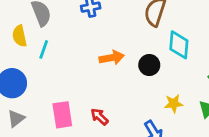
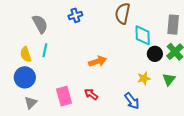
yellow semicircle: (20, 36) -> (26, 54), moved
orange arrow: (112, 58) -> (98, 61), moved
black circle: (149, 65) -> (155, 54), moved

